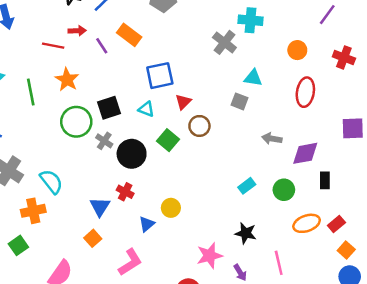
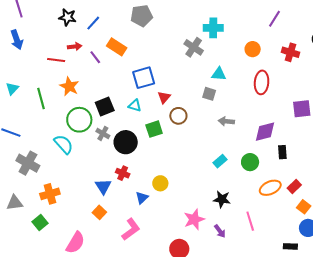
gray arrow: (272, 139) -> (226, 121), moved
green square: (168, 140) -> (154, 129), turned 36
cyan semicircle: (51, 182) -> (63, 144), moved

